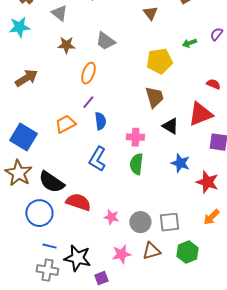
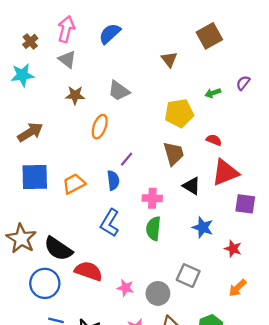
red semicircle: (213, 84) -> (214, 140), moved
purple line: (88, 102) -> (127, 159), moved
blue square: (23, 137) -> (35, 177), moved, turned -32
red star: (207, 182) -> (233, 249), size x0.7
gray square: (169, 222) -> (188, 276), moved, turned 30

